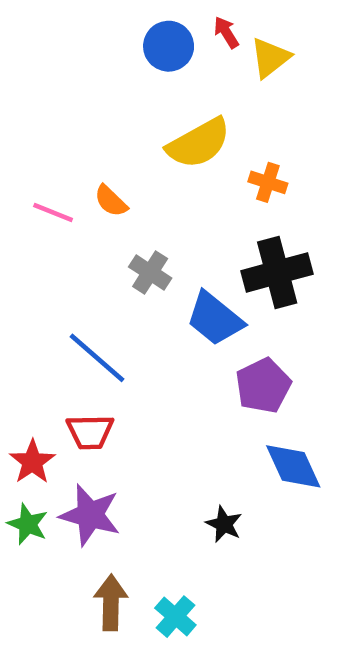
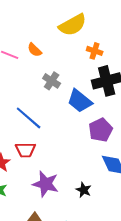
orange cross: (268, 182) -> (95, 51), moved
purple star: (90, 515) -> (46, 184), moved

